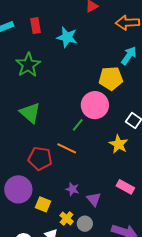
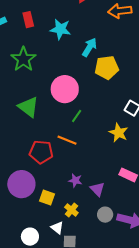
cyan arrow: (129, 56) -> (90, 47), moved
pink circle: (95, 105) -> (65, 89), moved
gray circle: (85, 224) -> (105, 215), moved

